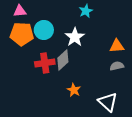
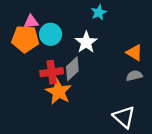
pink triangle: (20, 11) -> (31, 22), moved
orange triangle: (117, 46) -> (134, 53), turned 35
orange star: (74, 90) -> (59, 92), moved, size x1.6

